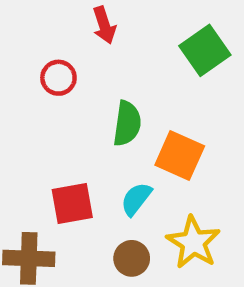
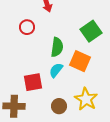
green square: (205, 50) -> (91, 31), moved
cyan semicircle: (136, 199) -> (56, 70), moved

